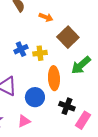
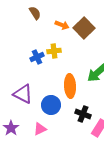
brown square: (68, 37) -> (84, 28), moved
yellow cross: (40, 53) -> (54, 51), moved

